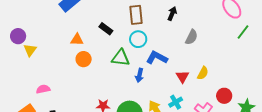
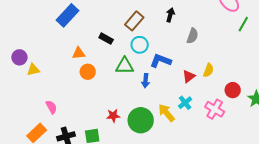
brown rectangle: (136, 15) -> (134, 21), turned 54
yellow triangle: (30, 50) -> (33, 70), turned 48
red triangle: (182, 77) -> (189, 76), turned 32
pink semicircle: (43, 89) -> (51, 107), turned 80

